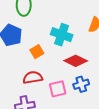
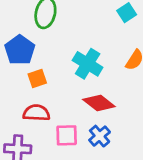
orange square: (37, 52) -> (37, 79), moved
blue cross: (81, 84) -> (100, 136), turned -35

